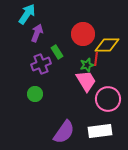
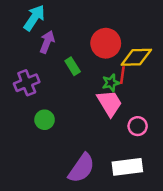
purple cross: (41, 64) -> (27, 83), moved
pink circle: (108, 99) -> (138, 126), size x0.6

